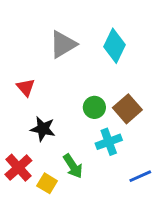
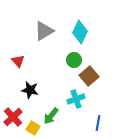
green circle: (94, 107) -> (74, 60), moved
green arrow: (73, 166) -> (51, 116), turned 72
blue line: (140, 176) -> (98, 123), turned -56

